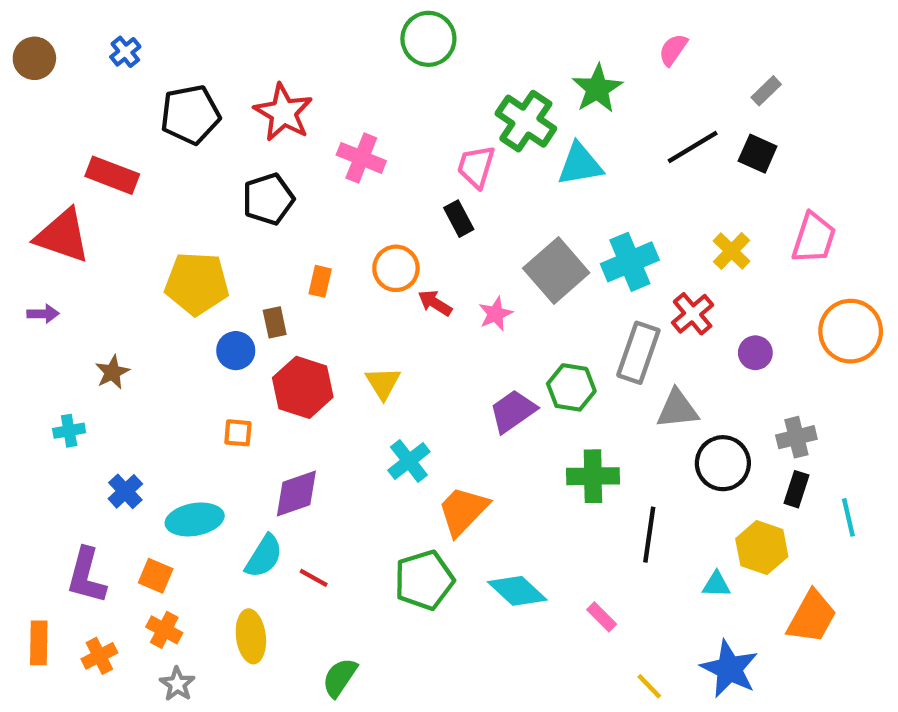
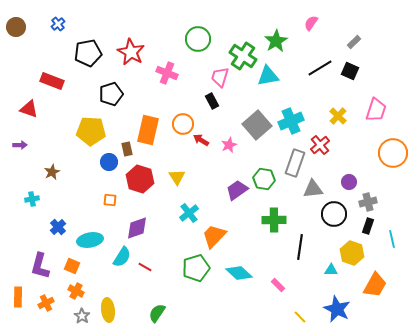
green circle: (428, 39) -> (198, 39), moved
black pentagon: (268, 199) -> (111, 94), moved
red triangle: (63, 236) -> (29, 109), size x0.7
orange rectangle: (320, 281) -> (148, 130), size x2.0
purple circle: (755, 353) -> (349, 182), moved
yellow ellipse: (251, 636) -> (108, 310), moved

